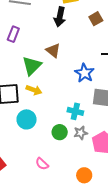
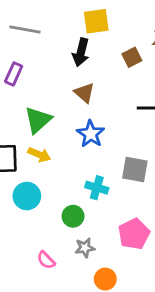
brown triangle: (53, 50) -> (84, 93), moved
blue star: (84, 73) -> (91, 134), moved
gray star: (81, 133) -> (85, 248), moved

